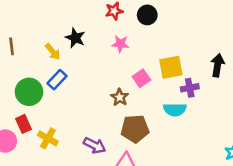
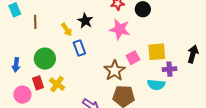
pink star: (120, 44) -> (120, 29), size x1.5
blue rectangle: (57, 80) -> (79, 48), moved, turned -70
brown star: (120, 97) -> (114, 71), size x1.5
yellow cross: (48, 138) -> (57, 84), moved

